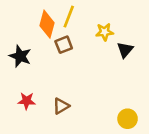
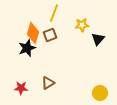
orange diamond: (47, 24) -> (33, 33), moved
black star: (20, 56) -> (27, 48), moved, turned 30
red star: (27, 101) -> (21, 88), moved

